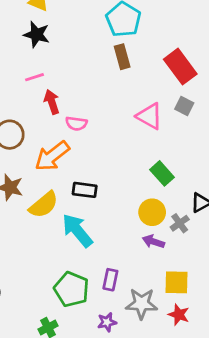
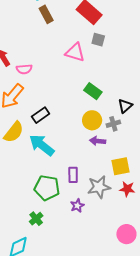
black rectangle: (85, 190) -> (41, 115), turned -30
gray cross: (180, 223) -> (113, 124), turned 32

